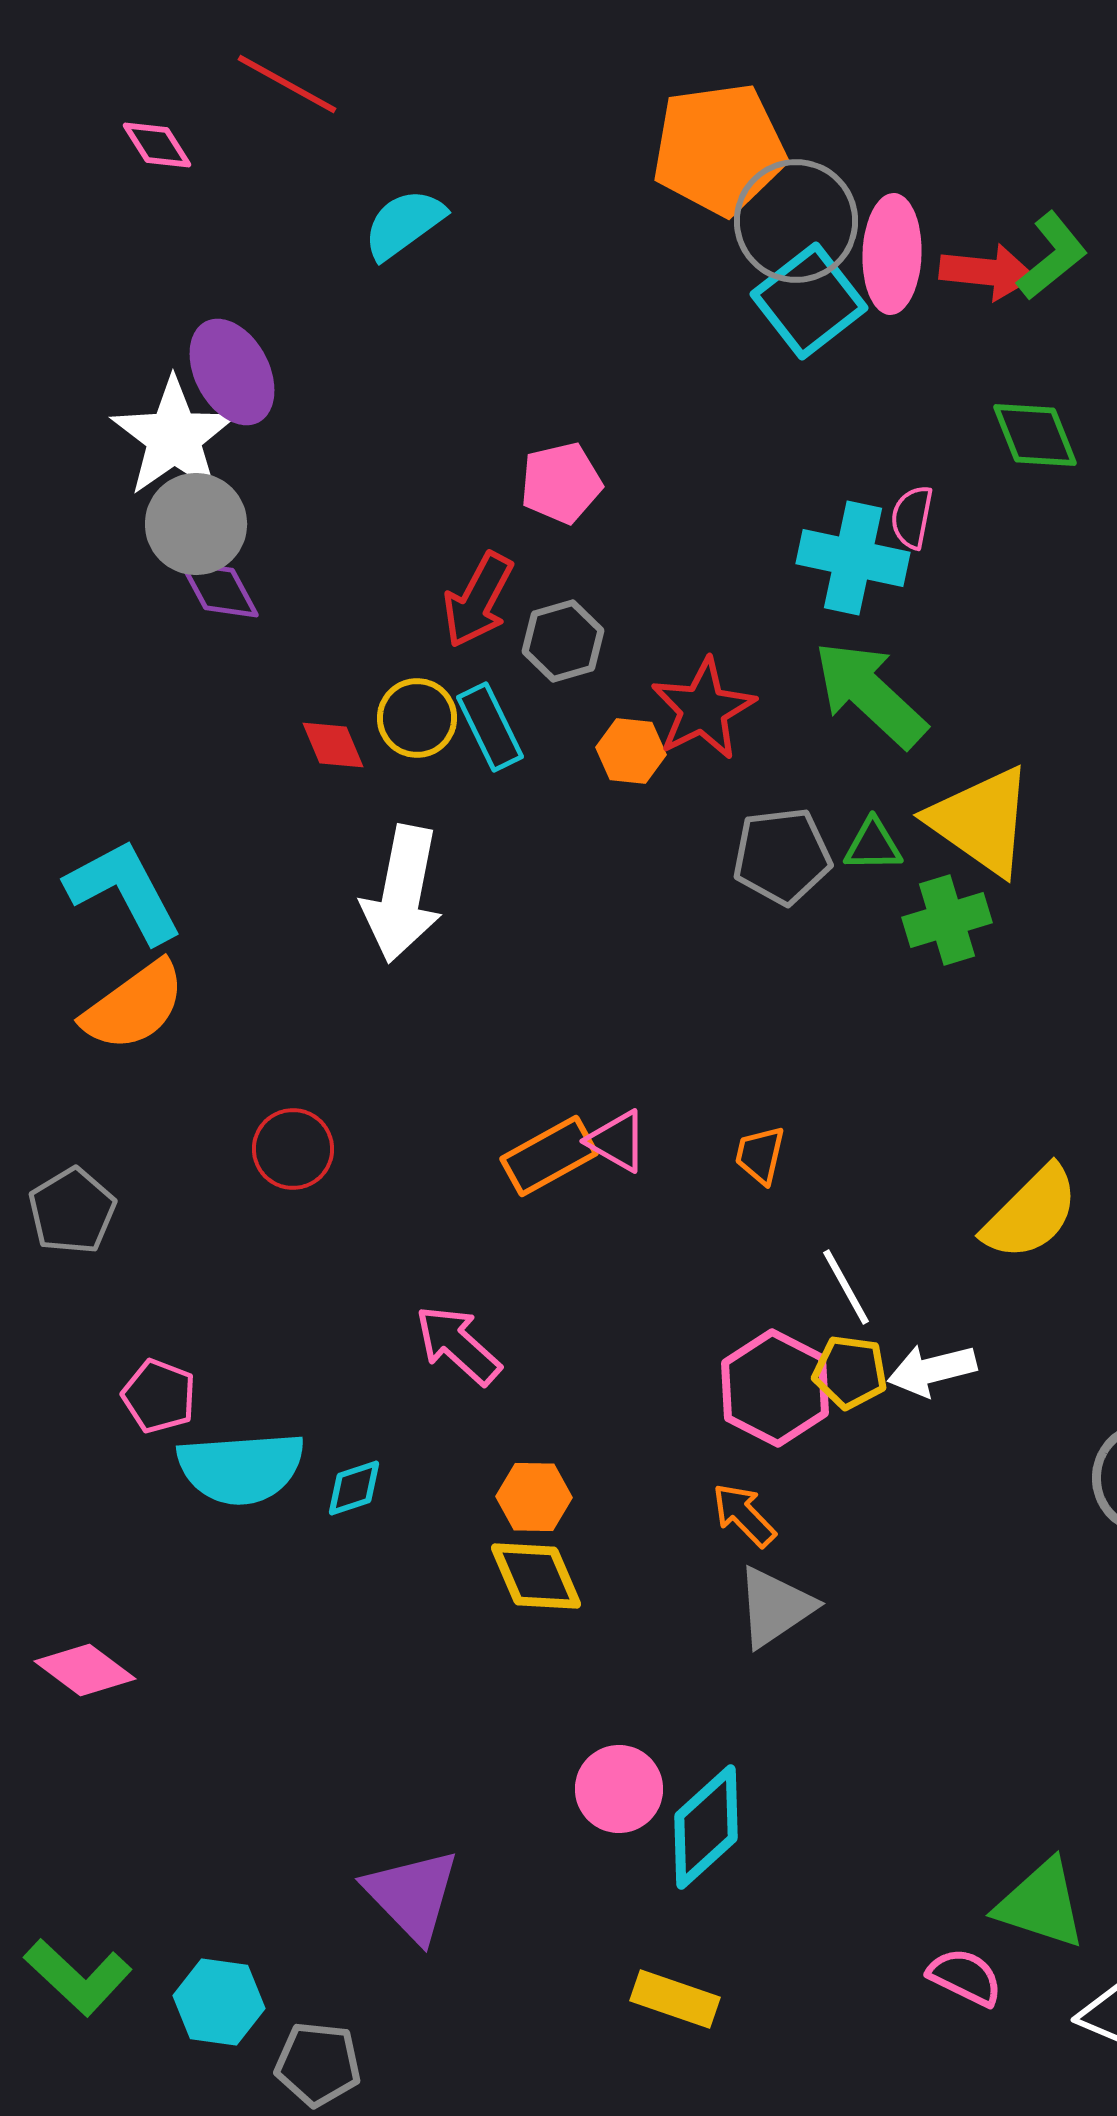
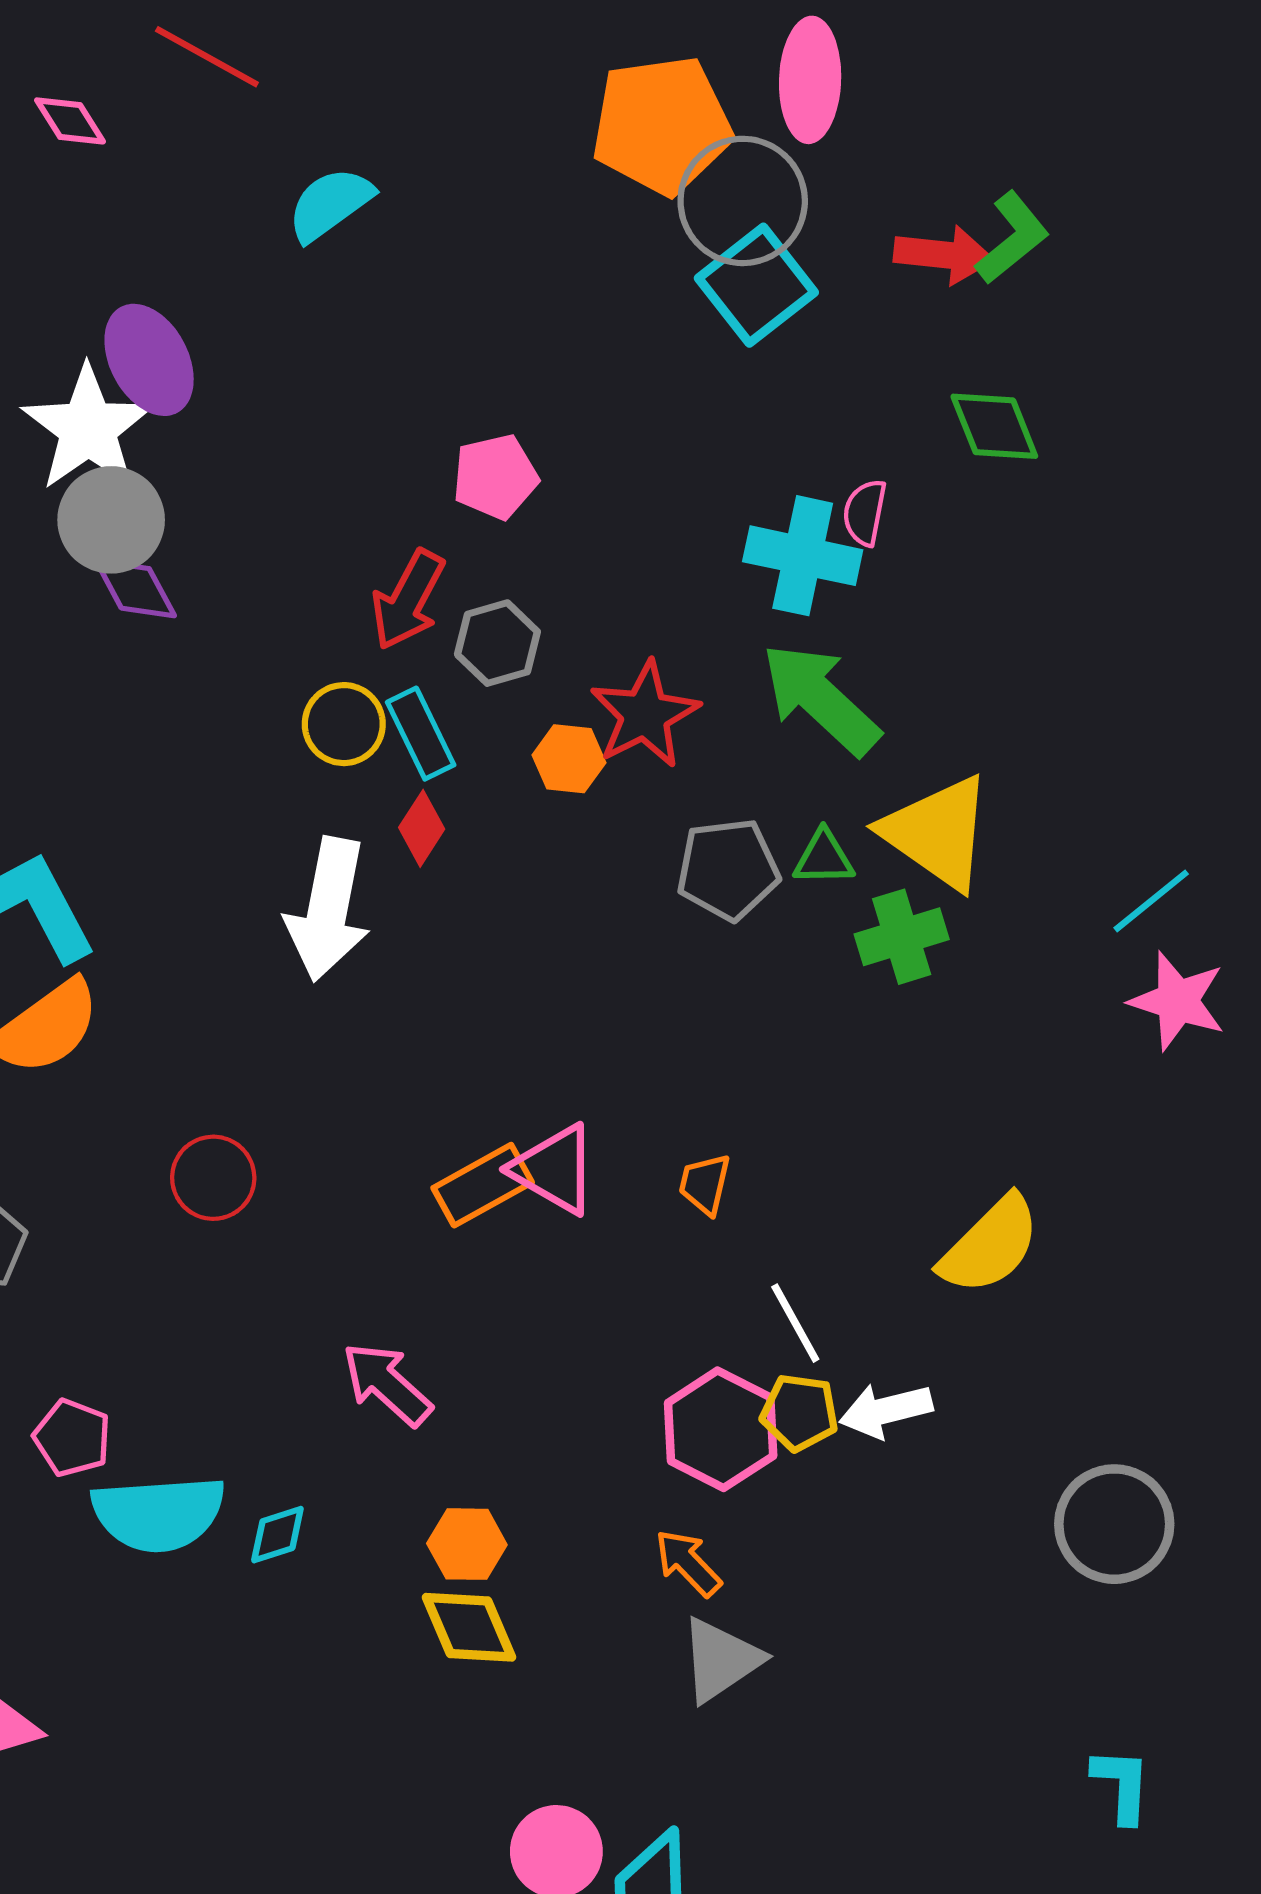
pink ellipse: (892, 254) -> (810, 80), moved
red diamond: (333, 745) -> (422, 828), moved, turned 56
pink triangle: (617, 1141) -> (554, 1169), size x1.4

